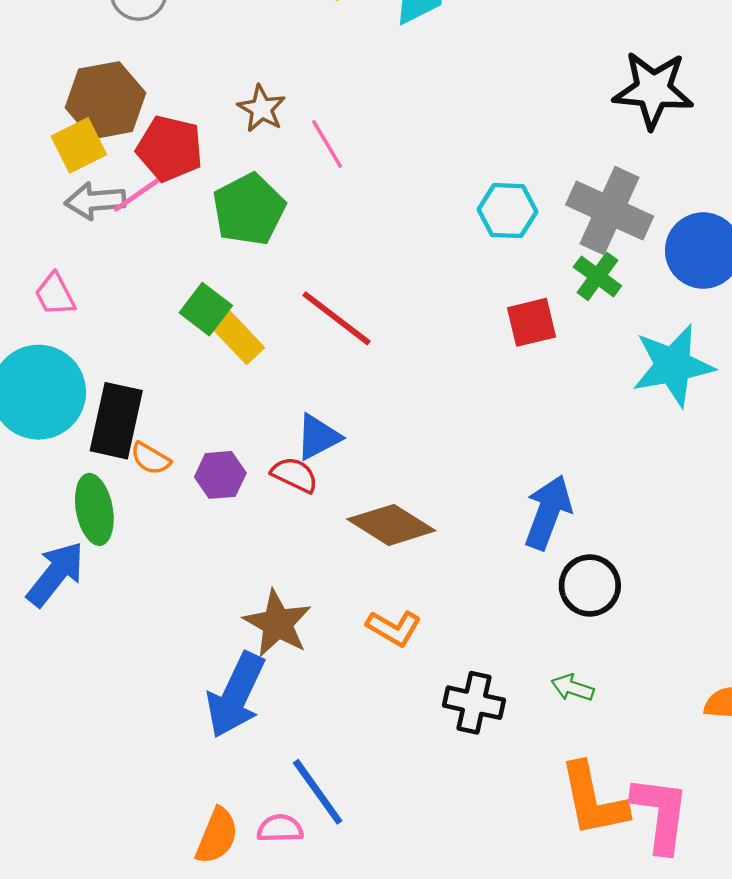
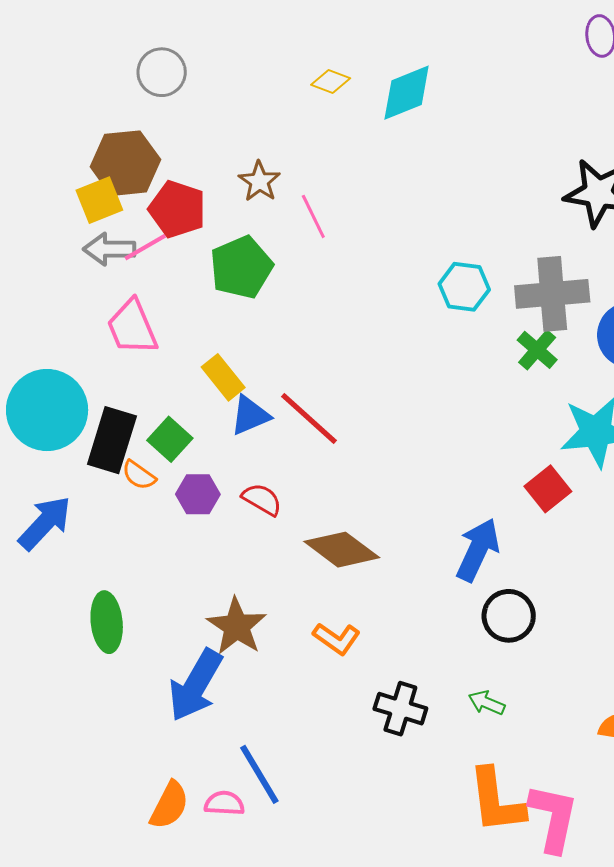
gray cross: (610, 211) -> (552, 294), turned -34
pink trapezoid: (55, 295) -> (132, 327), moved, size x1.5
green square: (206, 309) -> (170, 439), moved
red line: (336, 318) -> (309, 418), moved
red square: (532, 322) -> (548, 489), moved, turned -30
blue triangle: (318, 437) -> (250, 415), moved
green ellipse: (94, 509) -> (107, 622), moved
blue arrow: (55, 574) -> (45, 523), moved

